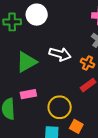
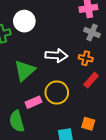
yellow circle: (60, 107) -> (57, 93), moved

